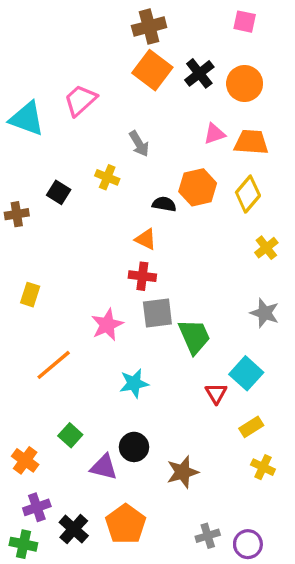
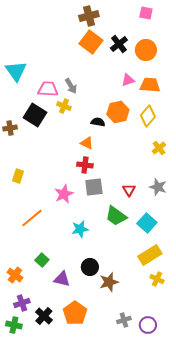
pink trapezoid: (80, 100) -> (48, 89), moved, turned 45
cyan triangle: (27, 119) -> (16, 71), turned 35
gray arrow: (139, 144) -> (71, 86), moved
black square: (59, 192) -> (35, 115), size x1.6
green trapezoid: (194, 336) -> (116, 216), moved, turned 150
red triangle: (216, 393) -> (129, 190), moved
yellow rectangle: (251, 427) -> (150, 255), size x1.6
black circle: (134, 447) -> (90, 267), moved

